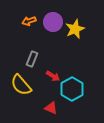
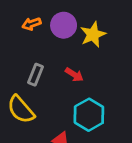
red arrow: (53, 76) -> (74, 75), moved

